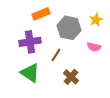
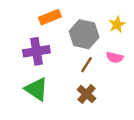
brown line: (56, 55) -> (87, 65), moved

